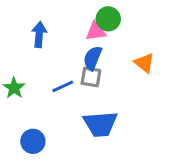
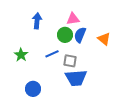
green circle: (108, 19) -> (65, 35), moved
blue semicircle: (93, 58) -> (80, 35), moved
gray square: (91, 77) -> (70, 61), moved

